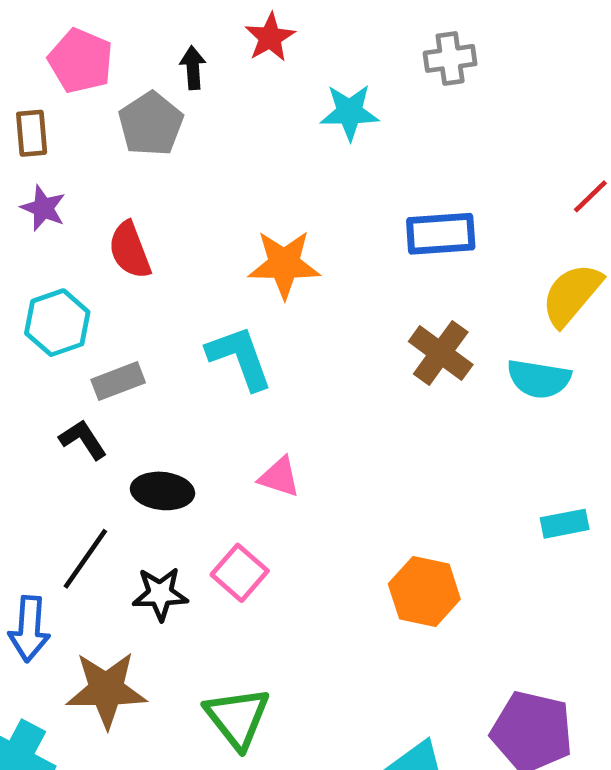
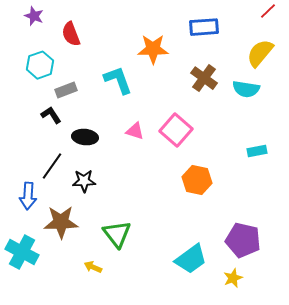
orange star: (284, 264) -> (153, 49), moved
pink square: (240, 573) -> (176, 130), moved, size x1.4

